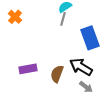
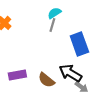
brown semicircle: (57, 74) -> (46, 80), turned -72
gray arrow: (86, 87) -> (81, 87), moved

